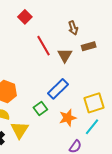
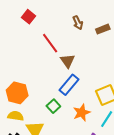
brown rectangle: (89, 46) -> (103, 29), moved
brown triangle: (65, 55) -> (67, 61), moved

